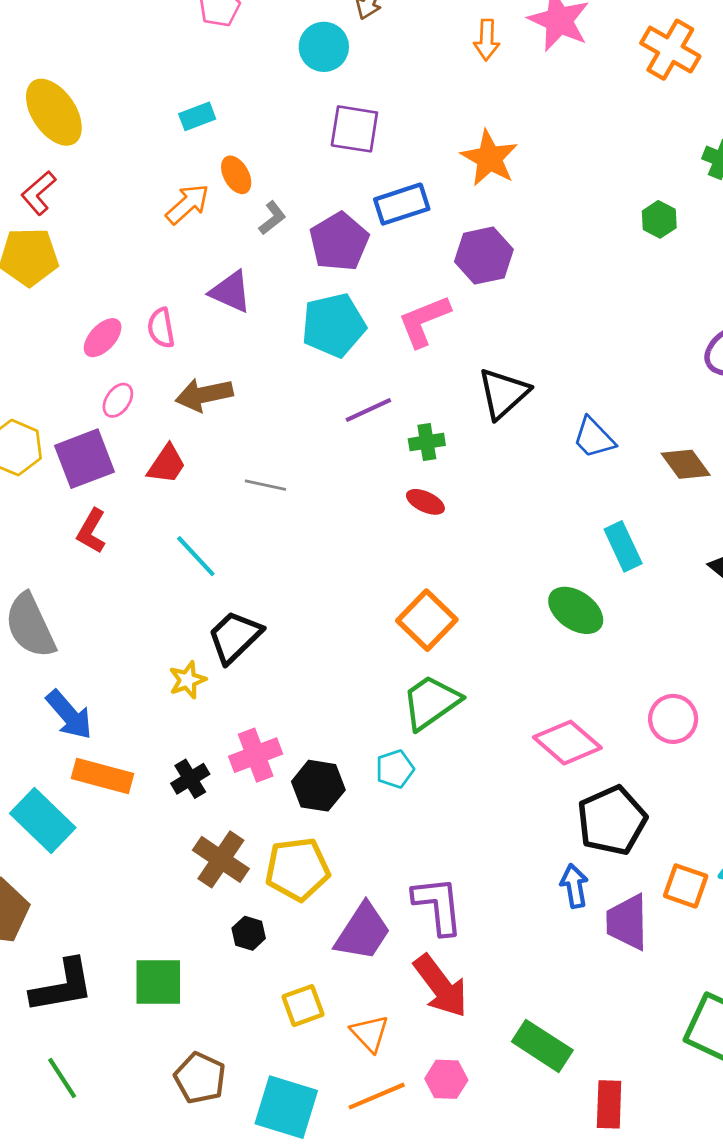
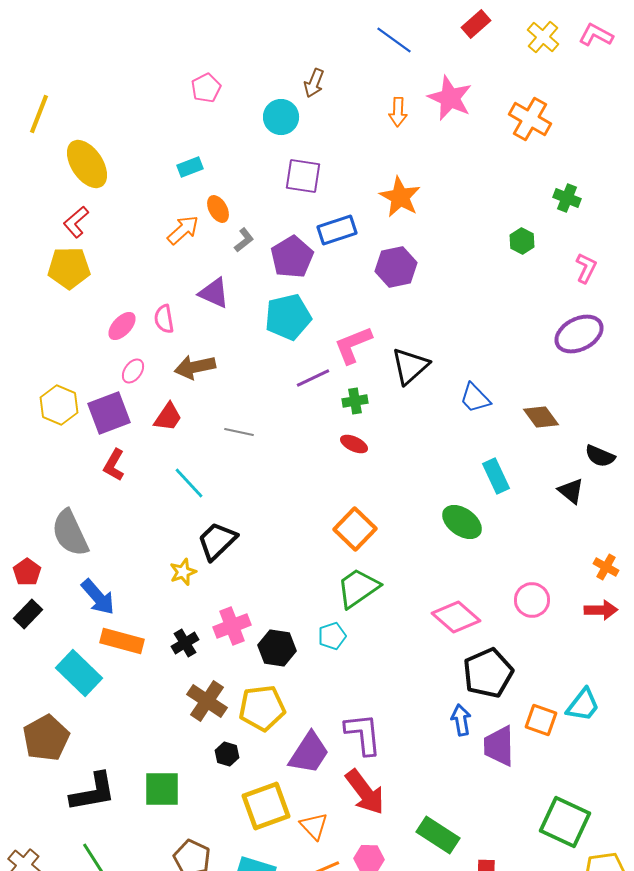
pink L-shape: (424, 321) -> (353, 345), moved
yellow square: (303, 1006) -> (266, 806), size x1.6

